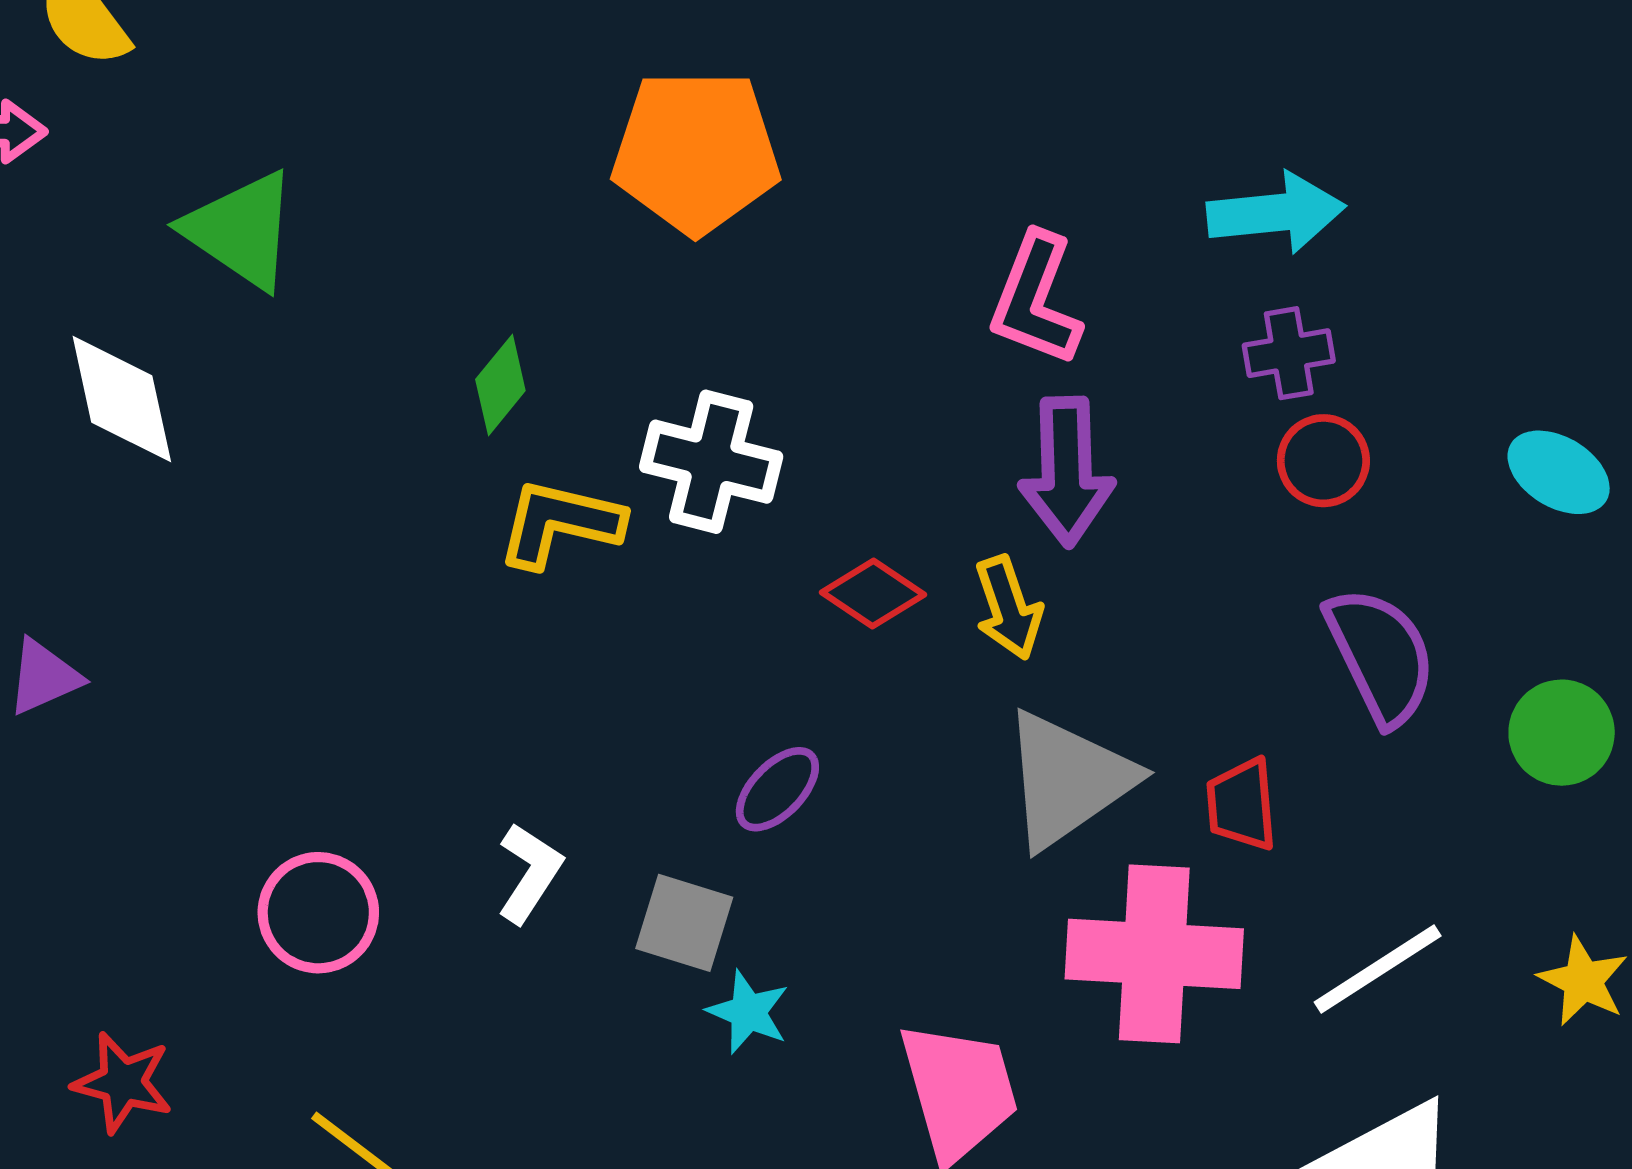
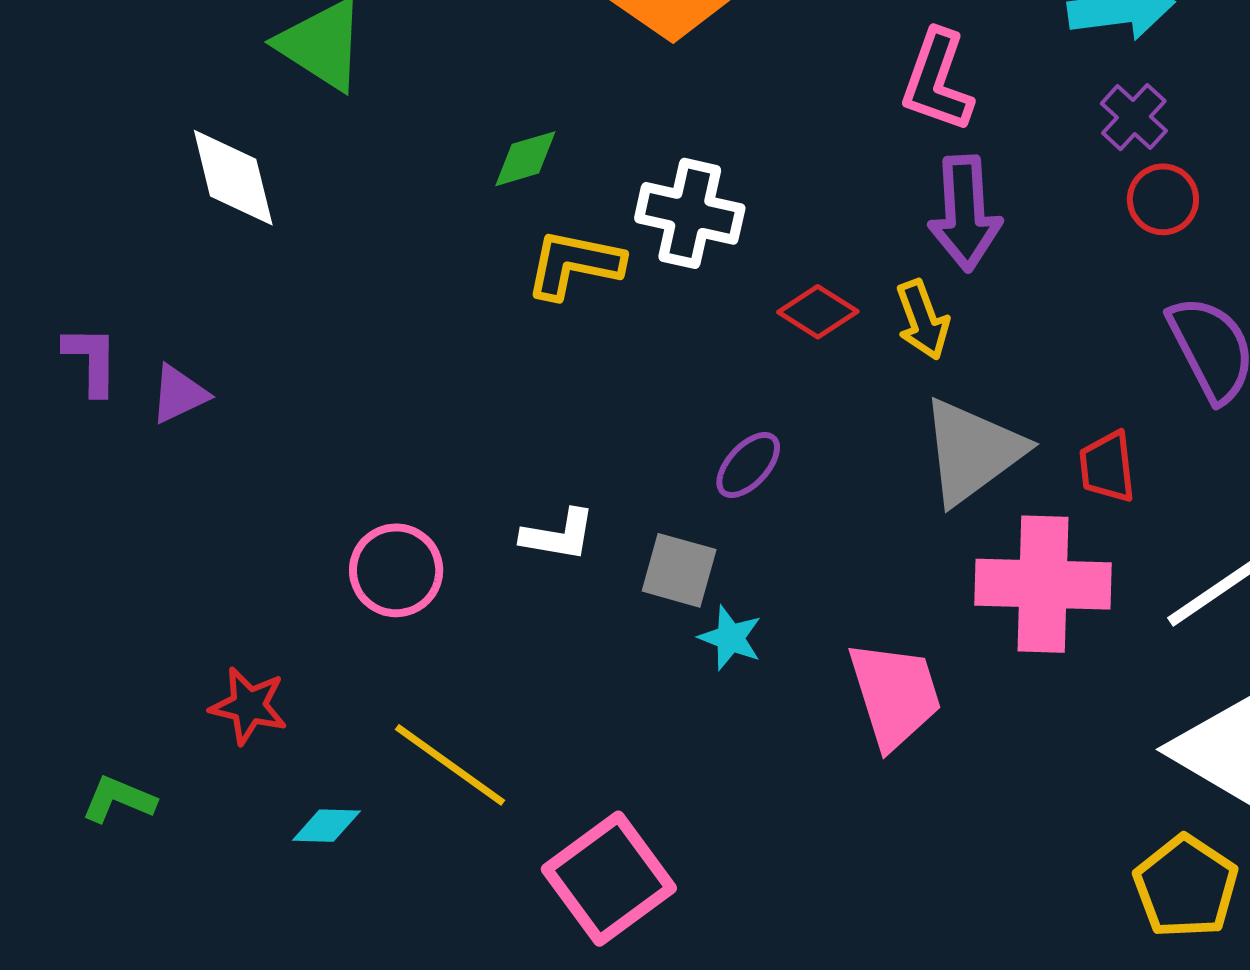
purple cross: (1289, 353) -> (1134, 117), turned -36
green diamond: (500, 385) -> (525, 159), turned 36
white L-shape: (530, 873) -> (558, 535), turned 68

